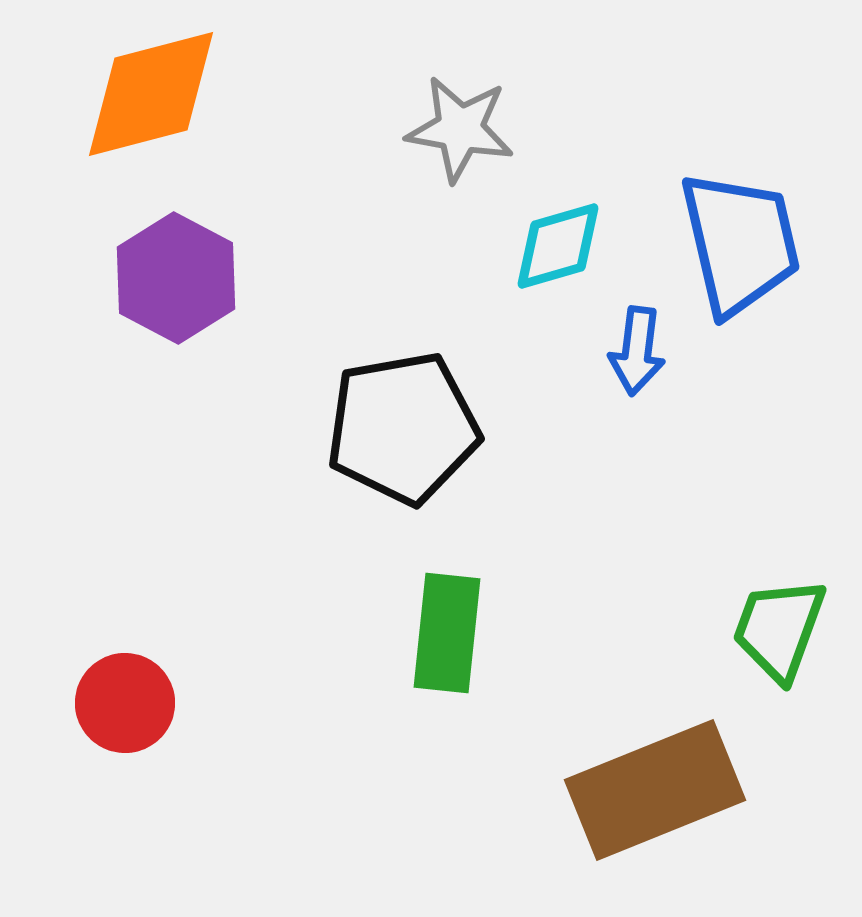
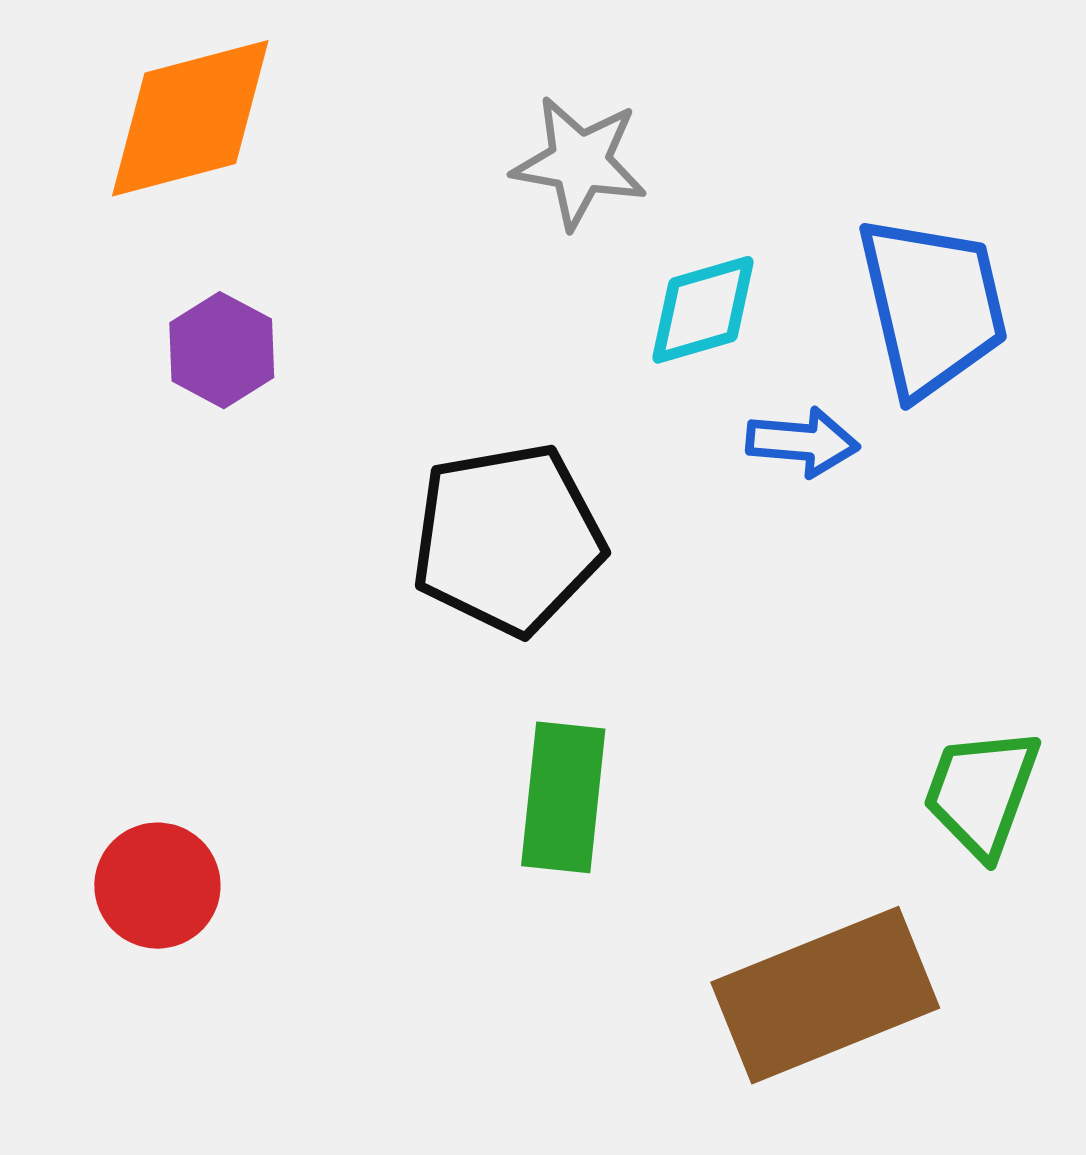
purple hexagon: (176, 278) -> (222, 350), size x0.7
blue arrow: (637, 351) -> (803, 442), turned -92

